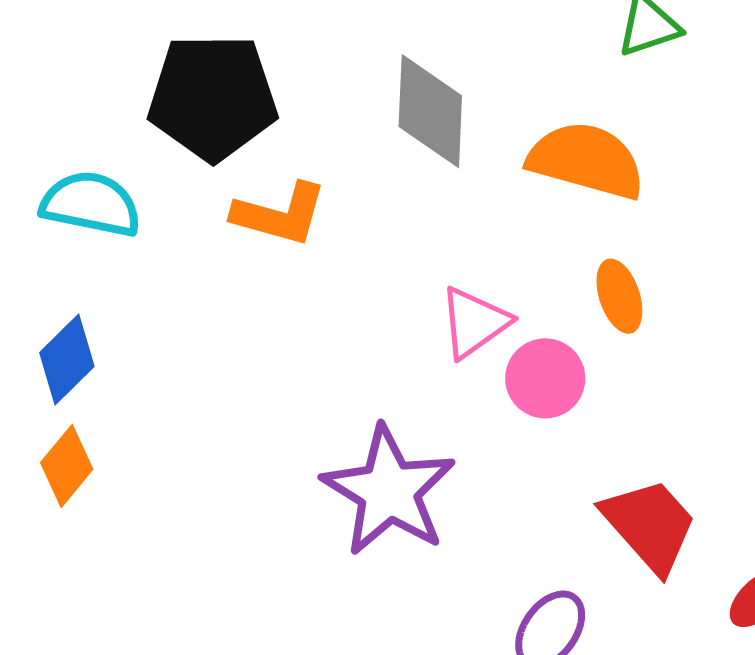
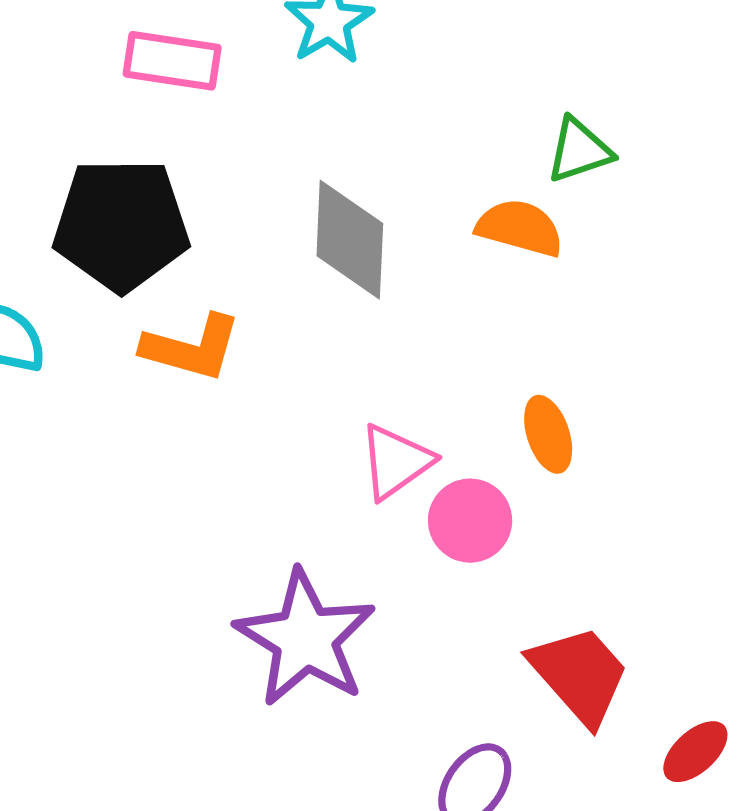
orange semicircle: (586, 160) -> (520, 228), moved, size x0.7

